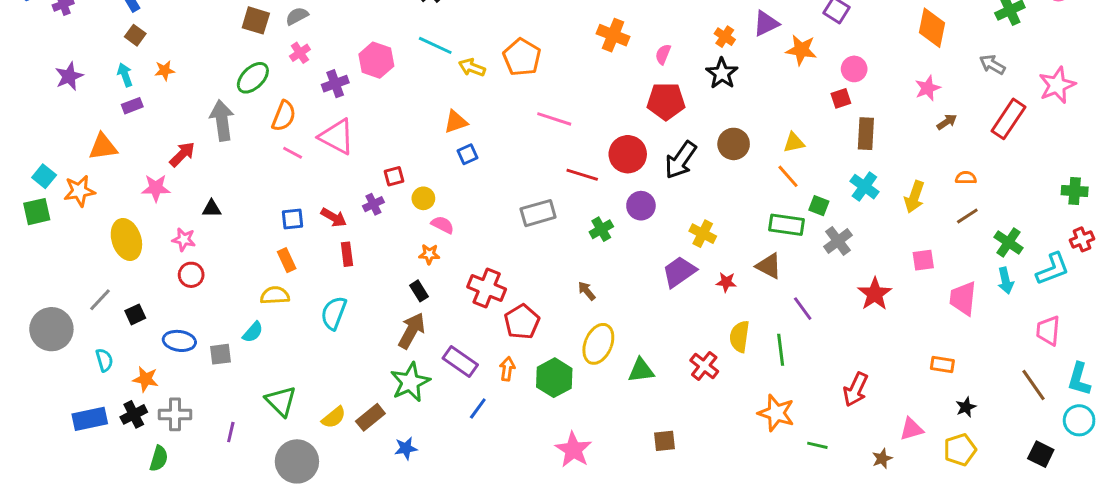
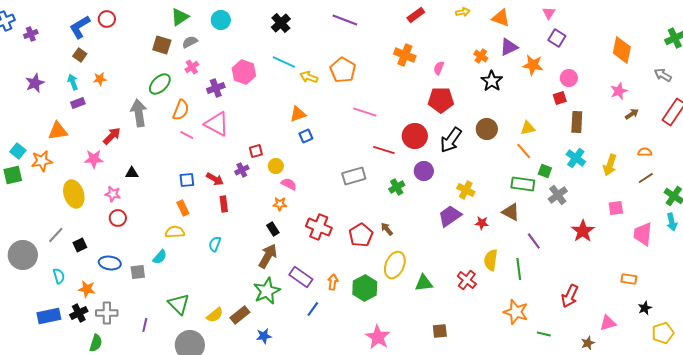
black star: (722, 73) -> (492, 81), moved
cyan semicircle: (334, 313) -> (215, 244), size x0.7
red pentagon: (522, 322) -> (361, 235), moved
yellow pentagon: (960, 450) -> (663, 333), moved

